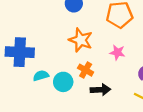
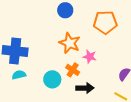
pink star: (117, 52) -> (90, 57), moved
cyan semicircle: (41, 76) -> (19, 75), moved

